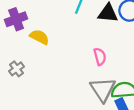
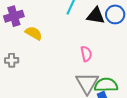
gray cross: (16, 69) -> (12, 60), turned 32

